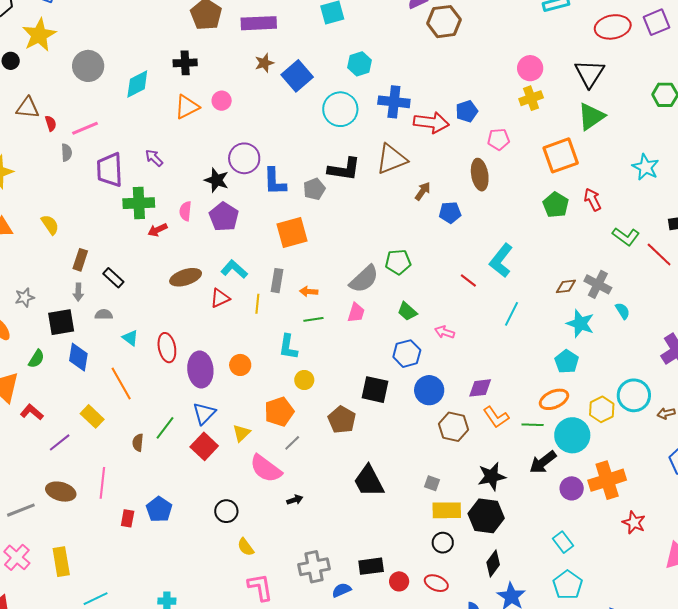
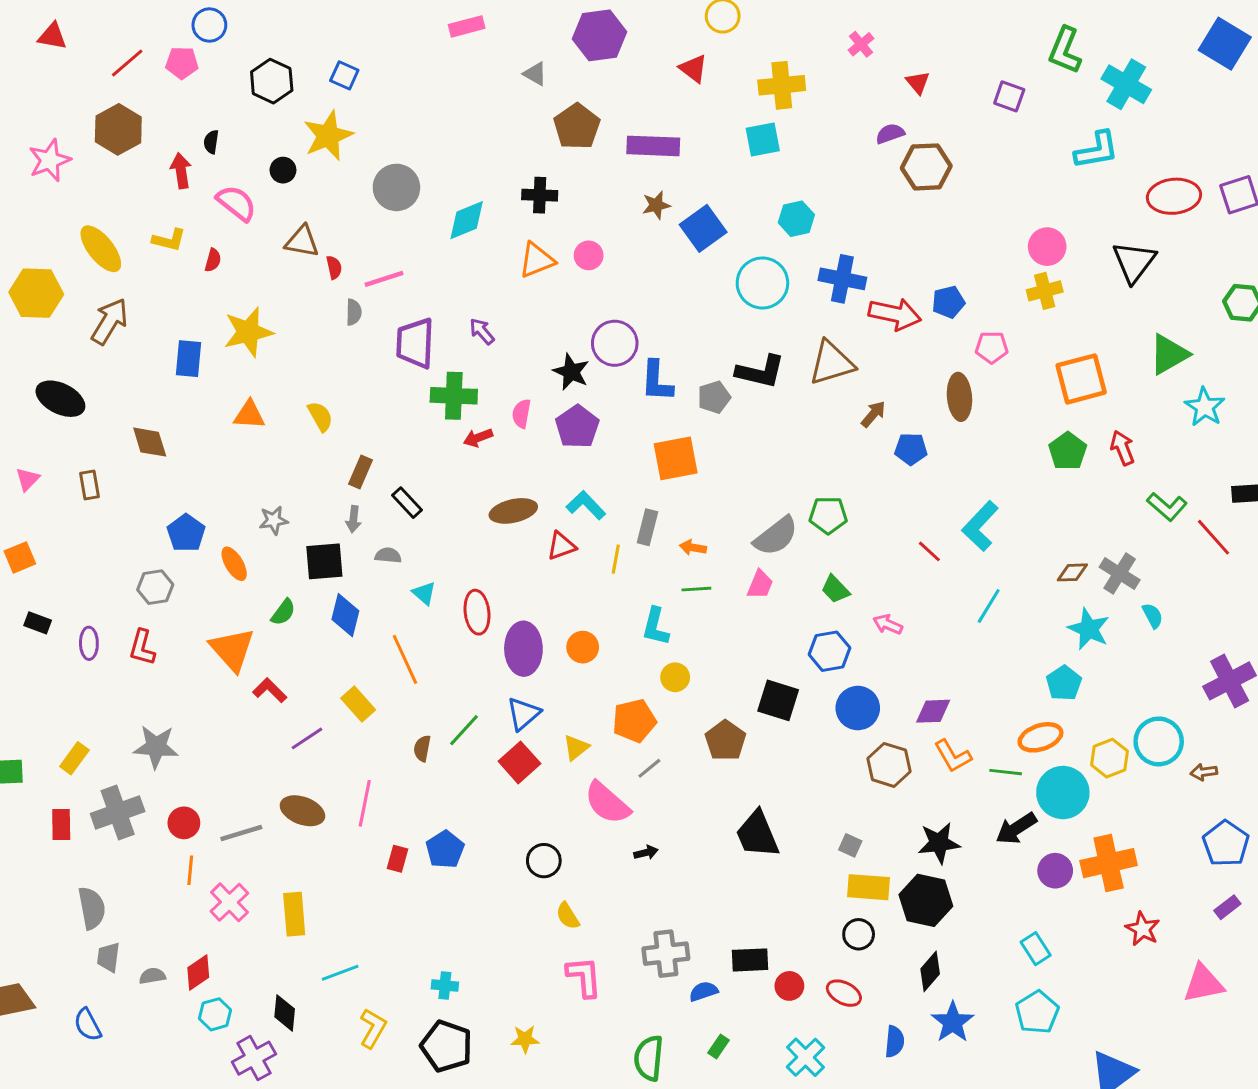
green triangle: (591, 116) -> (1169, 354), moved

